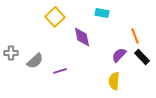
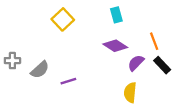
cyan rectangle: (102, 13) -> (116, 15), turned 64
purple diamond: (82, 37) -> (115, 46), moved, turned -45

